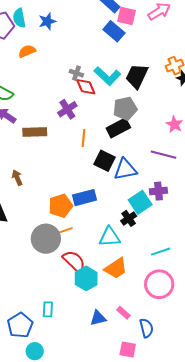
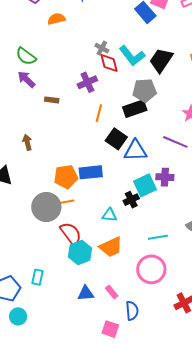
brown rectangle: (35, 132) -> (52, 100), size x0.6
cyan triangle: (109, 237) -> (109, 215), size x0.7

